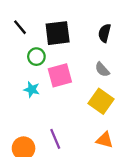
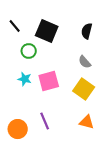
black square: (58, 33) -> (47, 31), turned 30
pink square: (60, 75) -> (49, 81), moved

